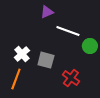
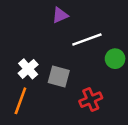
white line: (68, 31) -> (87, 39), turned -40
red cross: (71, 78) -> (91, 100), turned 30

